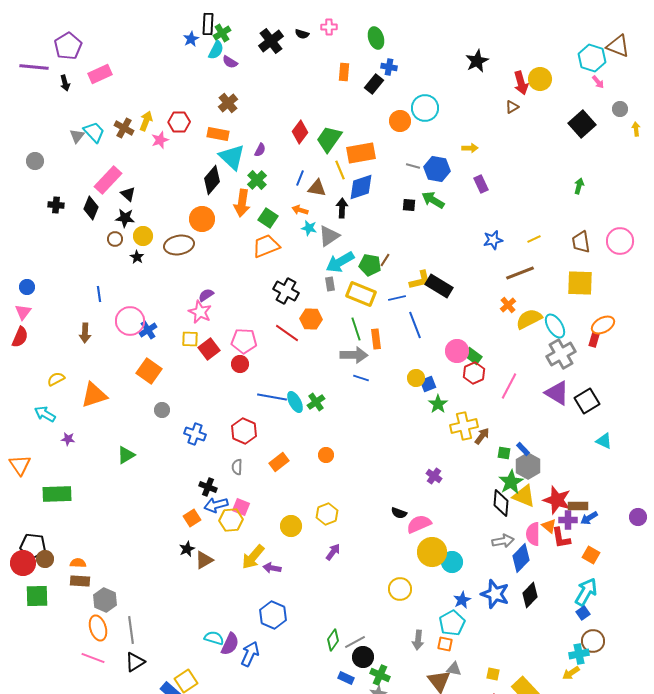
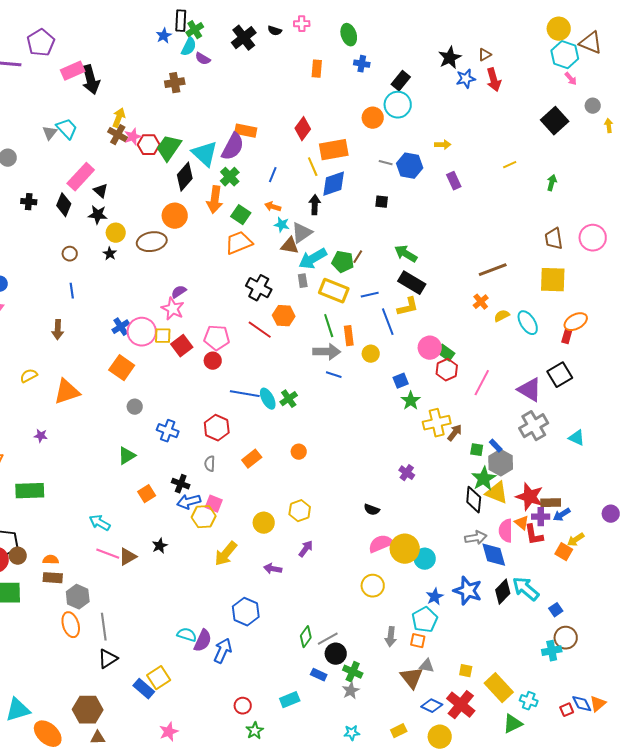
yellow circle: (540, 79) -> (559, 29), moved
black arrow: (65, 83) -> (91, 80), moved, size x1.8
black rectangle: (374, 84) -> (401, 81), moved
brown cross: (228, 103) -> (175, 83), moved, turned 30
brown triangle: (512, 107) -> (485, 55), moved
red hexagon: (179, 122) -> (149, 145), moved
brown cross: (124, 128) -> (118, 135), moved
red diamond: (300, 132) -> (303, 129), moved
orange rectangle: (218, 134) -> (246, 131), moved
green trapezoid: (329, 139) -> (169, 148), moved
purple semicircle: (260, 150) -> (233, 147), size x2.0
brown triangle: (317, 188) -> (290, 246), moved
green arrow: (433, 200) -> (406, 254), moved
brown circle: (115, 239) -> (70, 254), moved
yellow line: (534, 239) -> (510, 165), moved
blue star: (493, 240) -> (466, 79), moved
yellow L-shape: (420, 280) -> (408, 307), moved
yellow semicircle: (529, 319) -> (502, 316), size x0.6
pink circle: (130, 321) -> (142, 332), moved
gray cross: (561, 354) -> (534, 426), moved
yellow circle: (416, 378) -> (371, 354), moved
black square: (587, 401) -> (560, 375), moved
cyan arrow: (45, 414) -> (100, 523), moved
green triangle: (126, 455) -> (127, 456), moved
orange square: (192, 518) -> (147, 494), moved
pink semicircle: (419, 524) -> (381, 544), moved
blue diamond: (521, 558) -> (494, 555), turned -60
brown triangle: (204, 560) -> (128, 557), moved
purple arrow: (272, 568) -> (273, 569), moved
cyan arrow: (586, 592) -> (526, 589), moved, turned -80
pink line: (93, 658) -> (108, 554), moved
yellow arrow: (571, 673) -> (576, 540), moved

